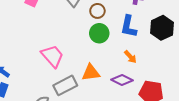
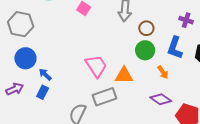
orange arrow: (130, 57) -> (163, 72), moved
orange triangle: (91, 73) -> (124, 75), moved

